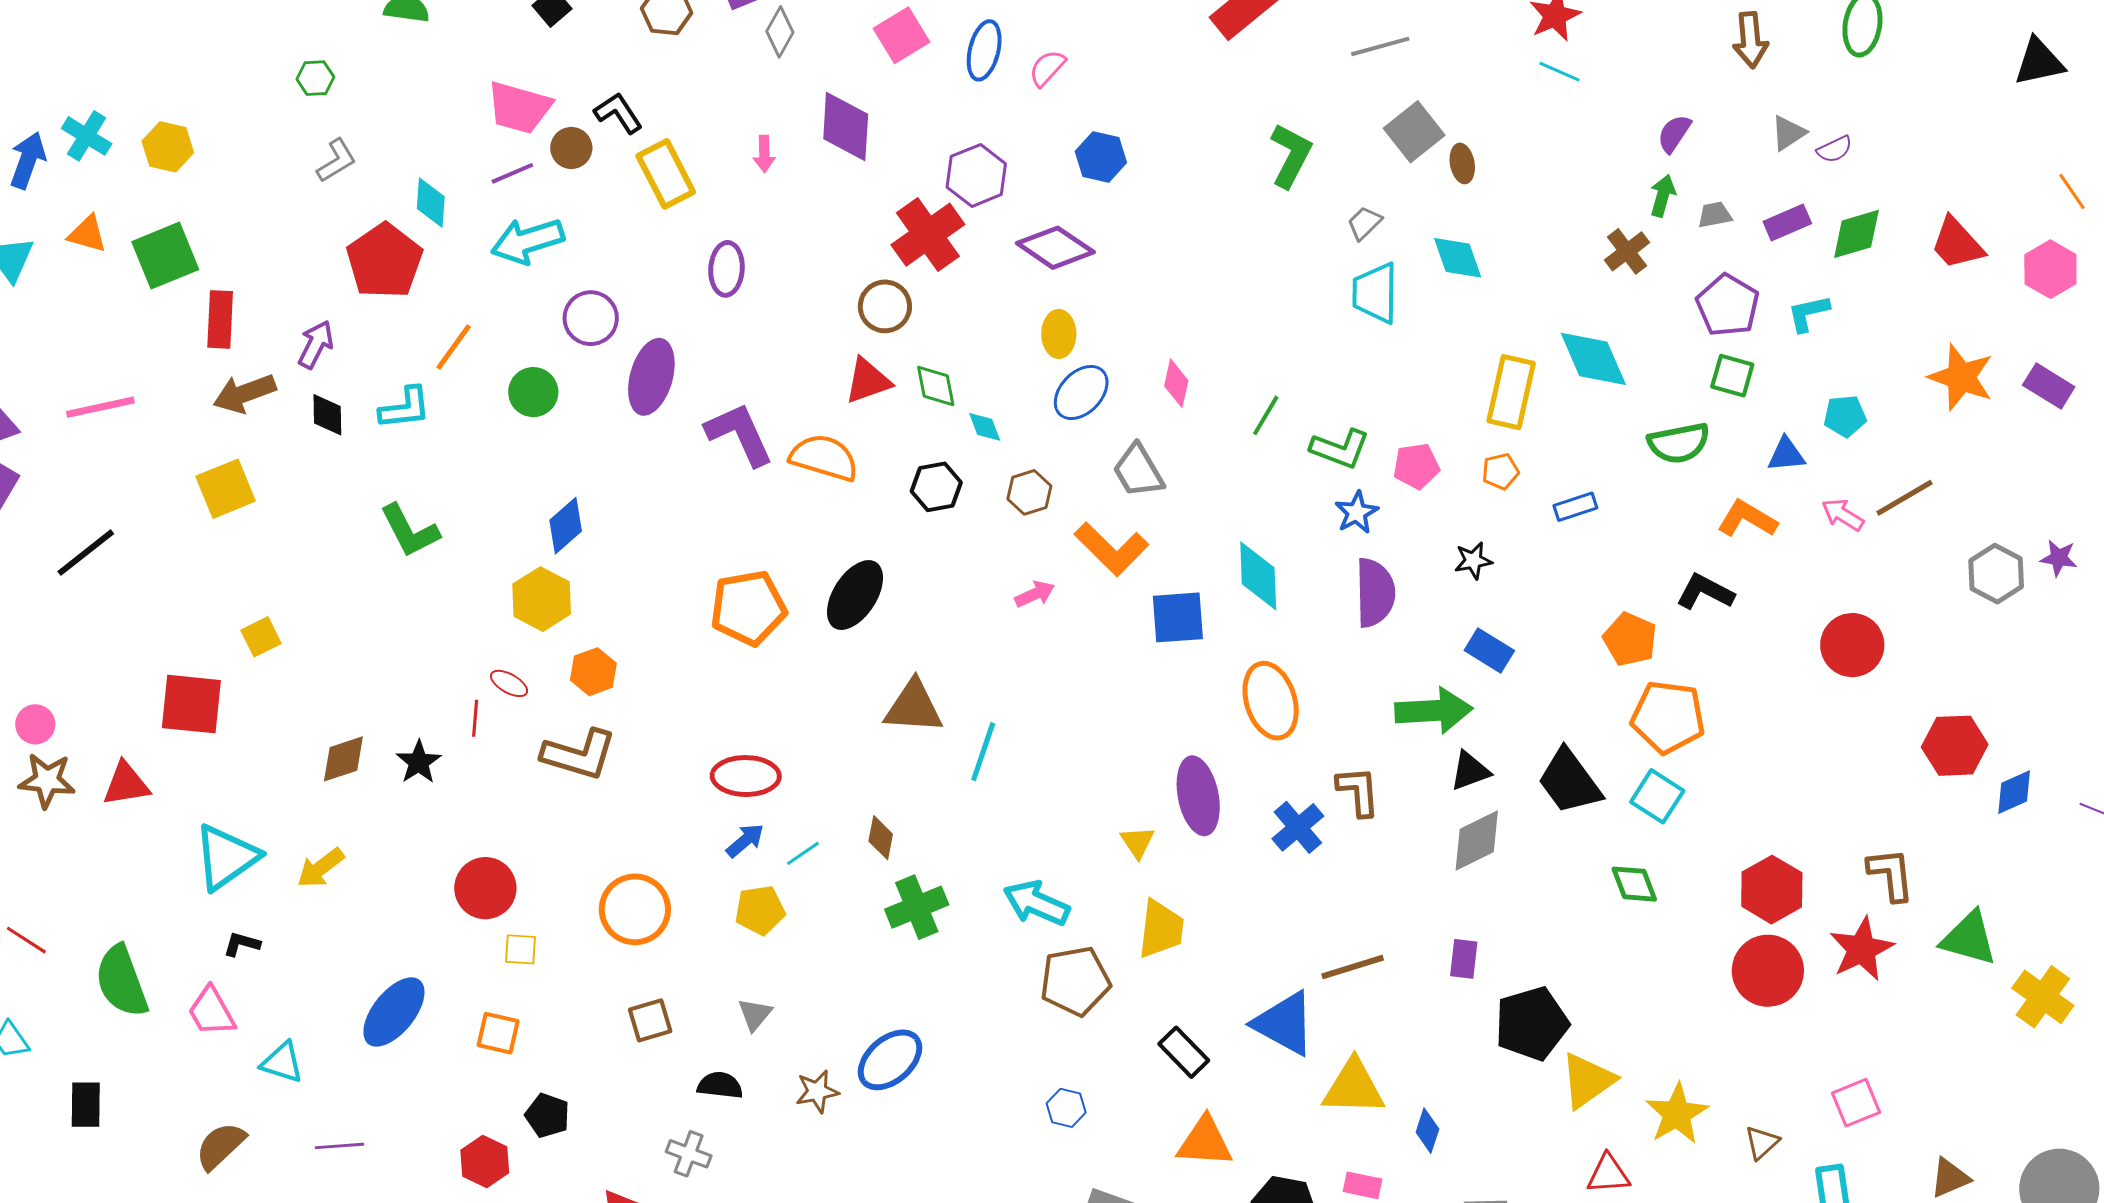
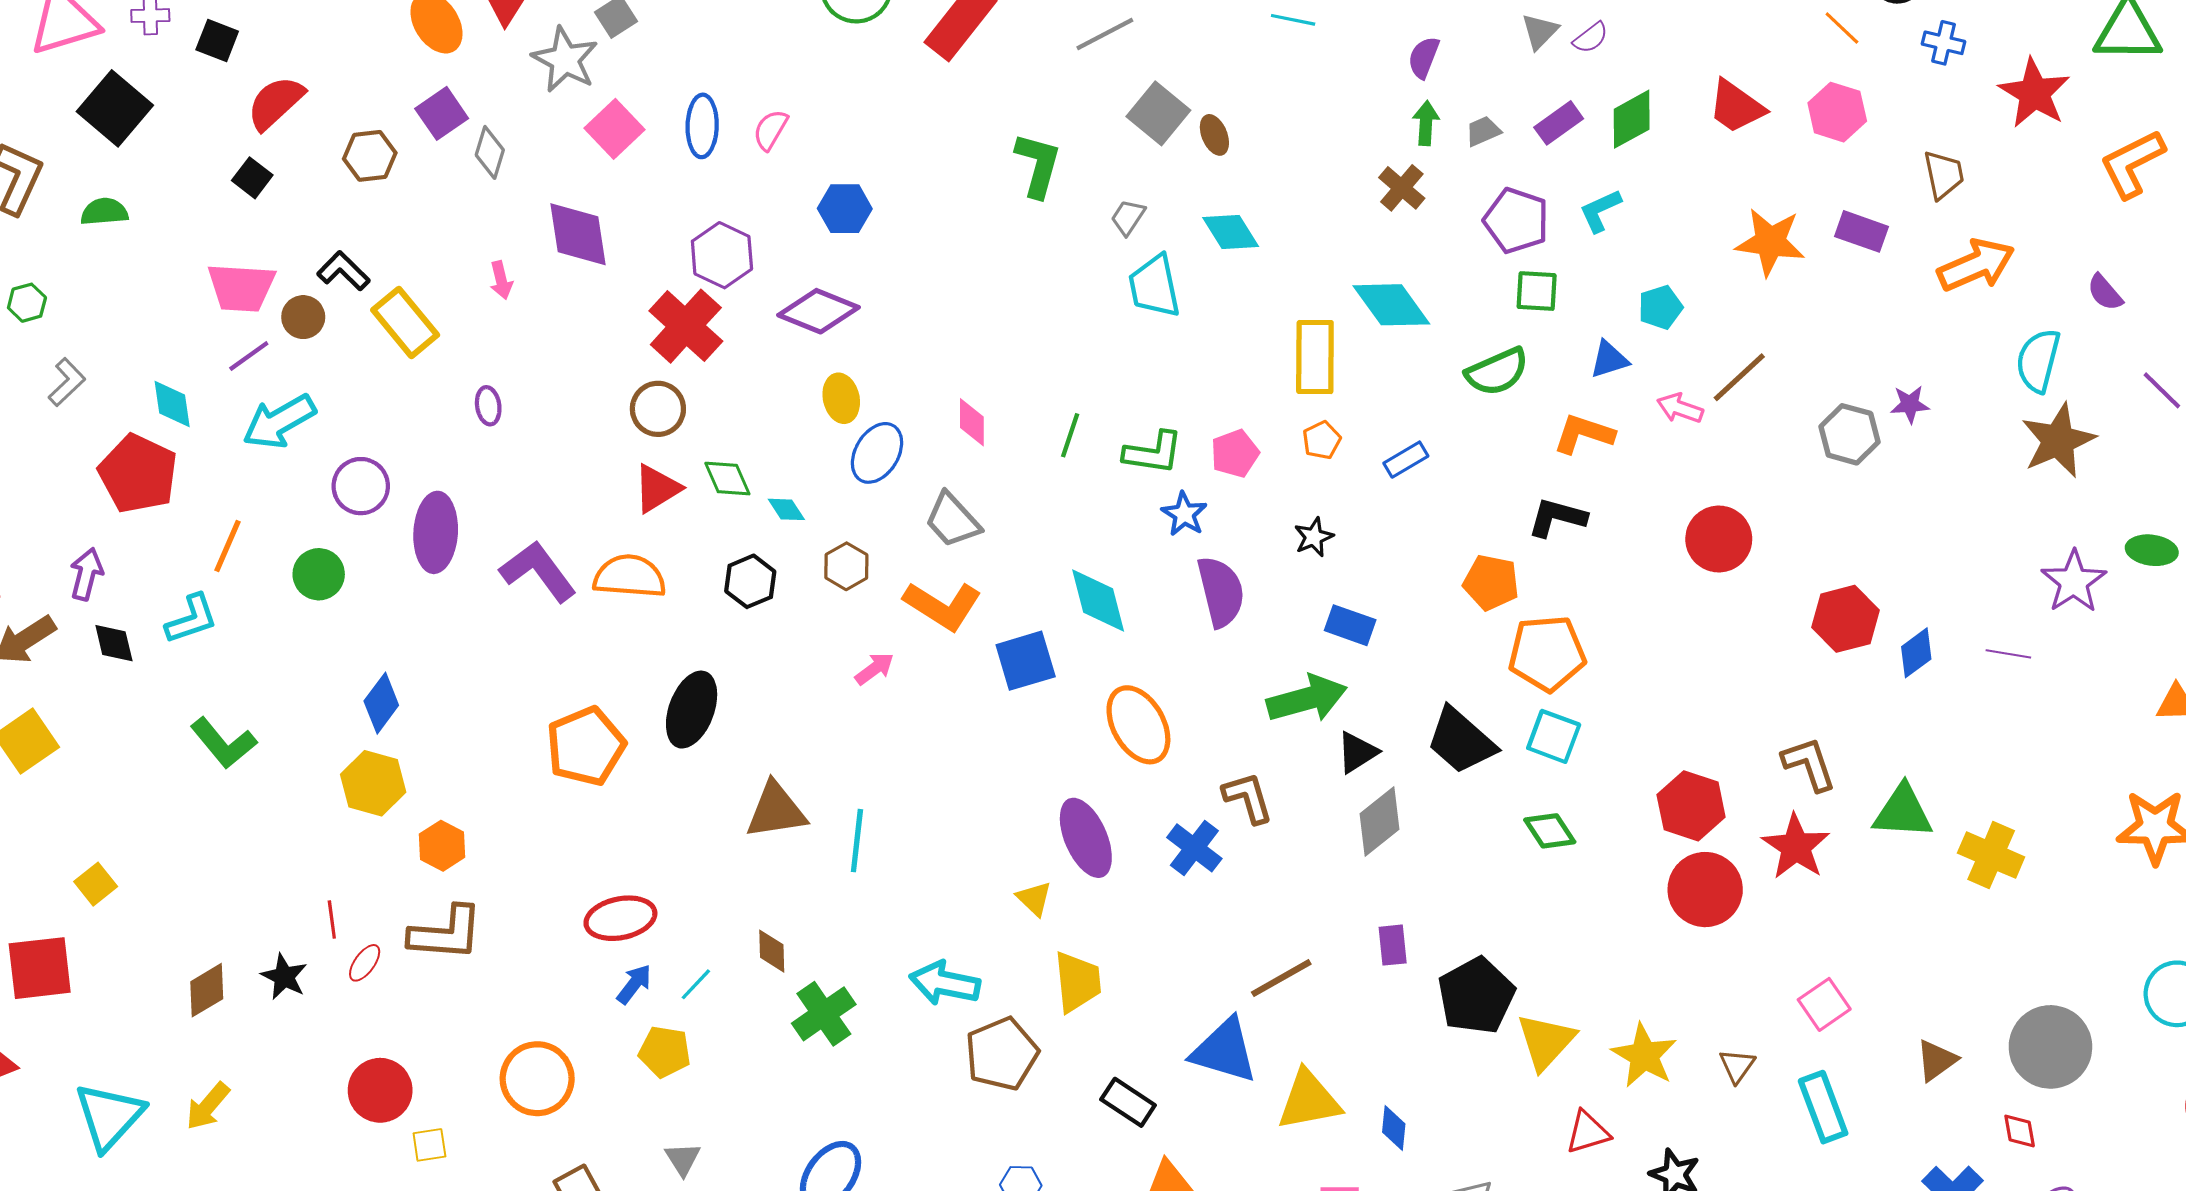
purple ellipse: (727, 269) -> (488, 406), size x0.7
red ellipse: (509, 683) -> (365, 963), moved, turned -72
yellow pentagon: (760, 910) -> (665, 1052), turned 30

